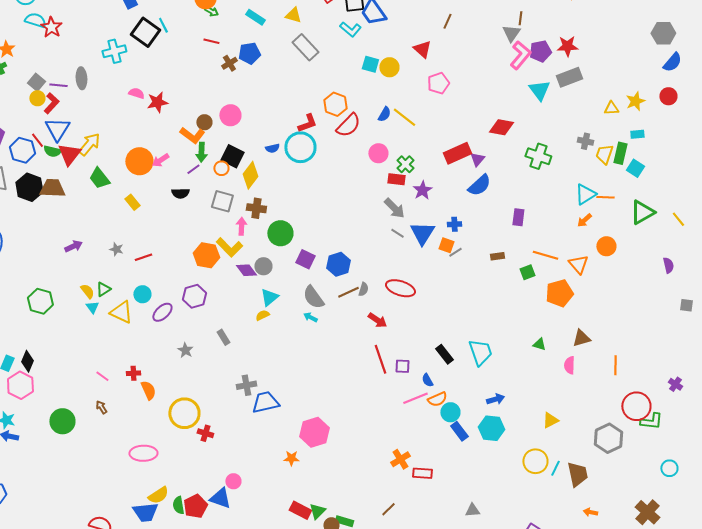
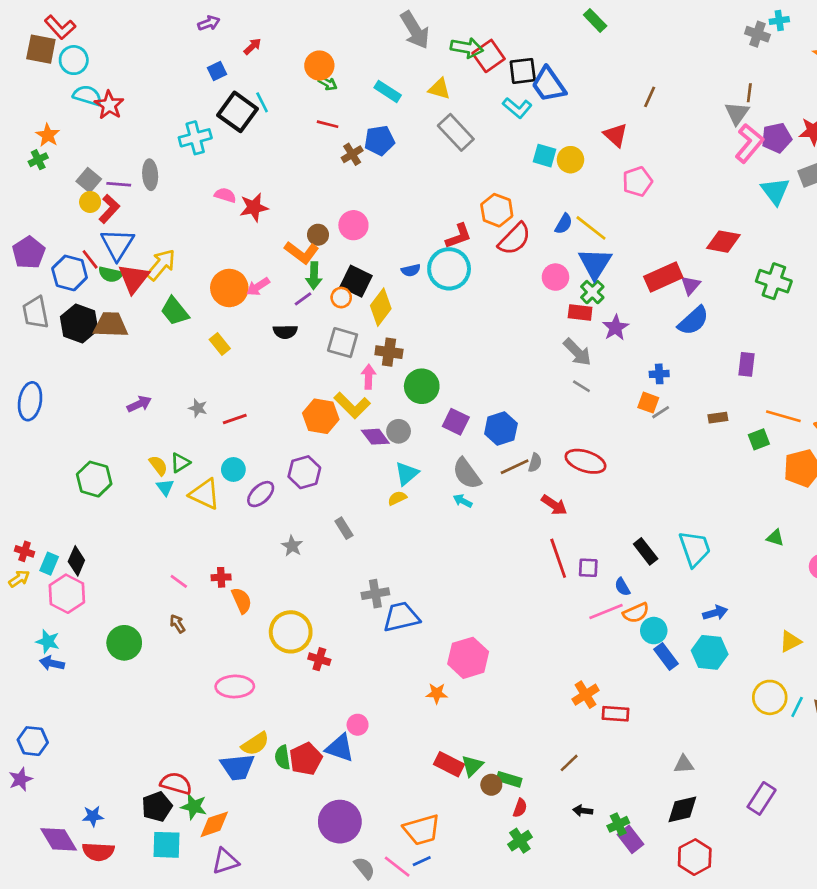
blue triangle: (422, 233) -> (595, 263), moved

